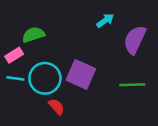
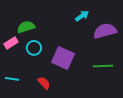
purple semicircle: (135, 40) -> (105, 31), turned 50
cyan line: (15, 78) -> (12, 79), moved
cyan circle: (45, 78) -> (34, 48), moved, size x0.6

